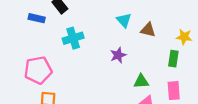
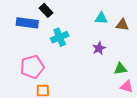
blue rectangle: (37, 18) -> (27, 23), size x1.5
cyan triangle: (124, 20) -> (101, 18), turned -40

